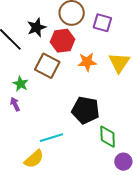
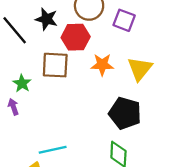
black star: (37, 27) -> (46, 19), turned 30
brown square: (47, 66) -> (55, 65), turned -30
black pentagon: (86, 110) -> (125, 113), moved

